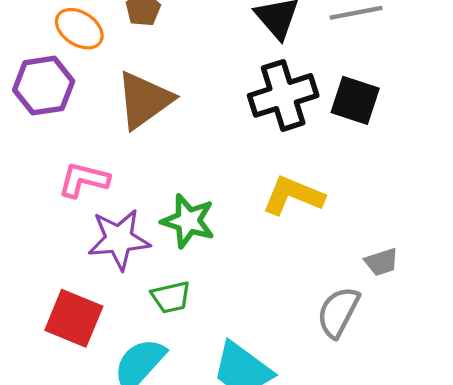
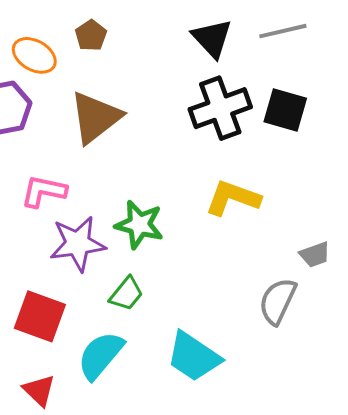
green trapezoid: (171, 297) -> (126, 294), turned -36

